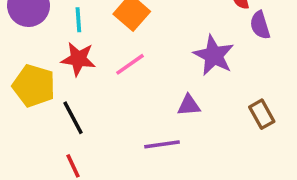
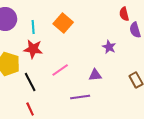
purple star: (214, 55) -> (109, 47), size x0.6
pink line: (130, 64) -> (60, 70), moved

